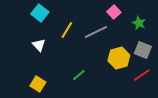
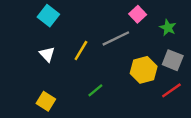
yellow line: (67, 30) -> (81, 51), moved

